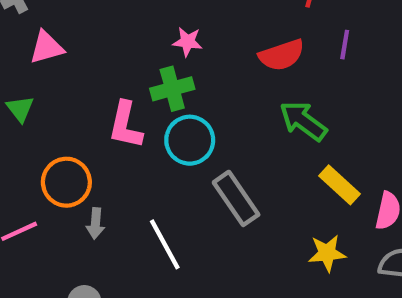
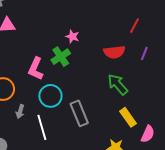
green cross: (172, 89) -> (61, 57), turned -30
cyan circle: (190, 140) -> (50, 96), moved
gray arrow: (95, 223) -> (20, 111), moved

